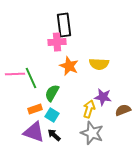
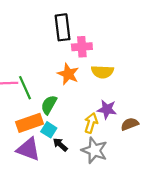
pink cross: (57, 42) -> (82, 47), moved
orange rectangle: (35, 109) -> (30, 123), size x1.6
black arrow: (54, 135) -> (60, 145), moved

